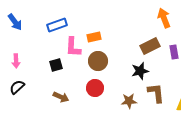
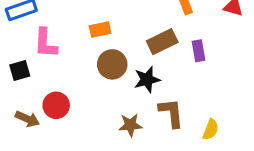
orange rectangle: (94, 37) -> (100, 30), moved
brown circle: (98, 61) -> (112, 64), moved
red circle: (95, 88) -> (56, 105), moved

